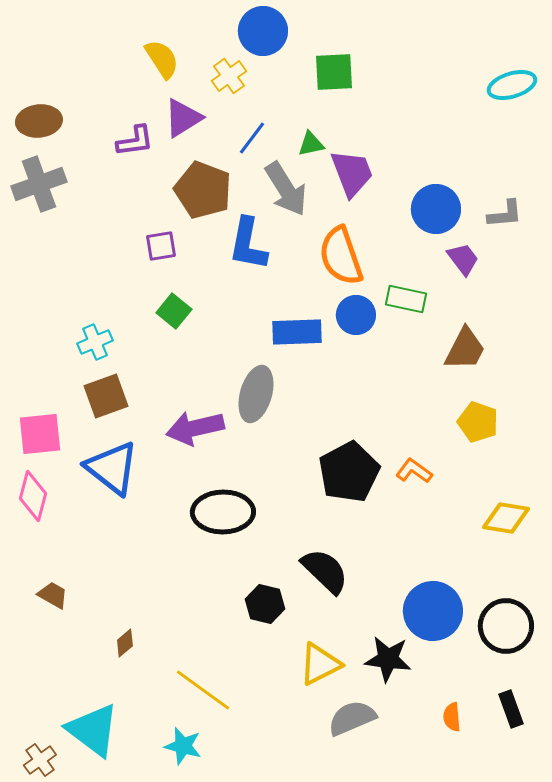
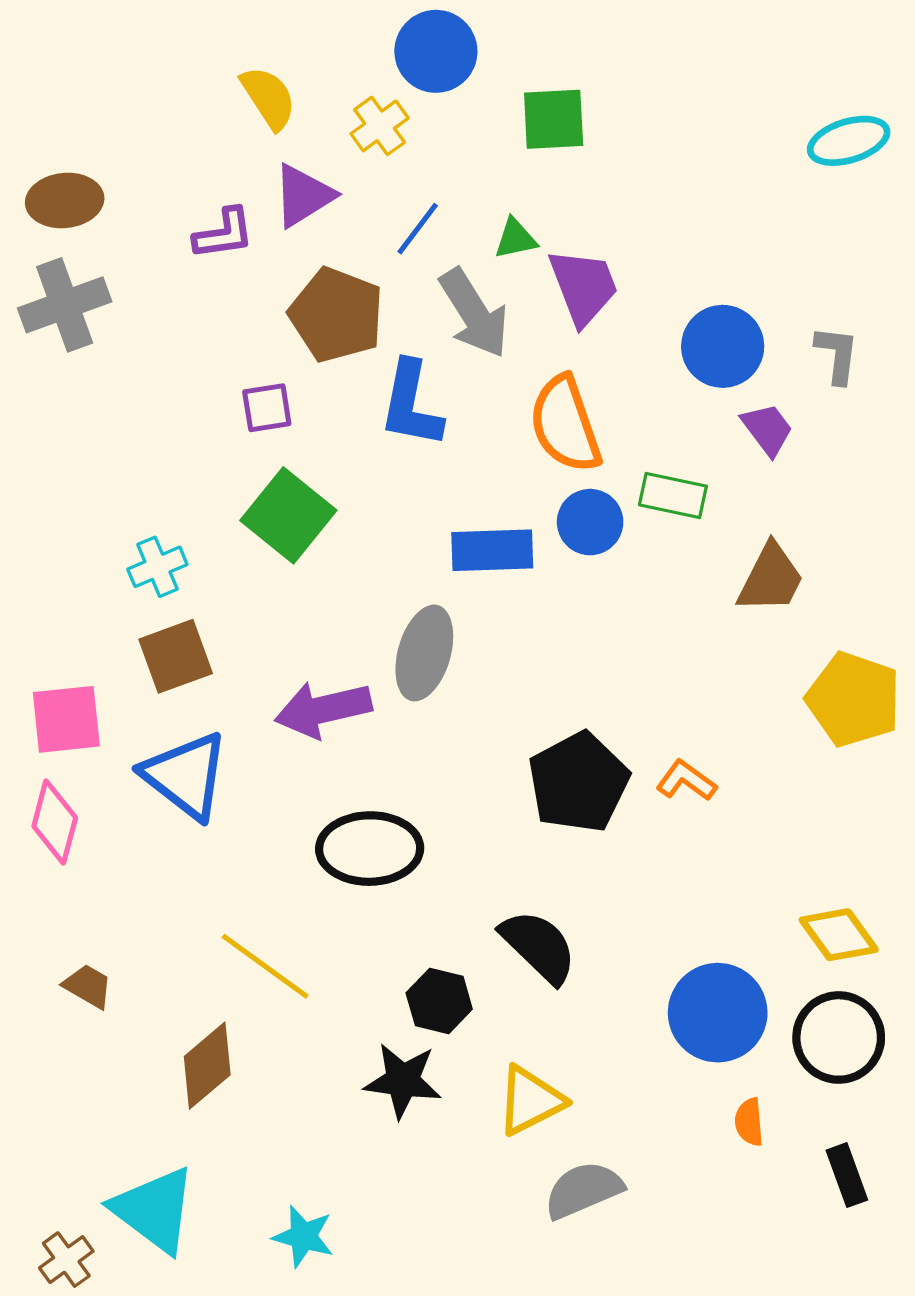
gray L-shape: (505, 214) -> (837, 355), turned -78
green square: (174, 311) -> (288, 515), size x1.6
yellow pentagon: (478, 422) -> (854, 699), moved, size x1.4
yellow diamond: (506, 518) -> (839, 935), moved, turned 45
brown diamond: (125, 643) -> (207, 1066), size x1.8
black star: (388, 659) -> (403, 1081), moved
yellow line: (203, 690) -> (265, 966), moved
orange semicircle: (452, 717) -> (749, 1122), moved

